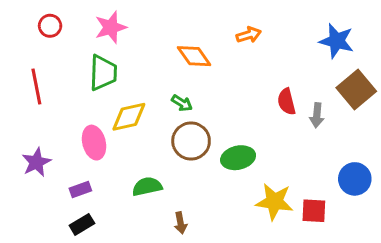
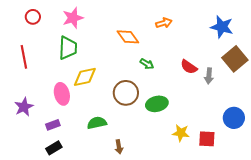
red semicircle: (287, 102) -> (189, 67), turned -42
green arrow: (182, 103) -> (147, 64), moved
yellow star: (274, 202) -> (181, 133), size x0.7

